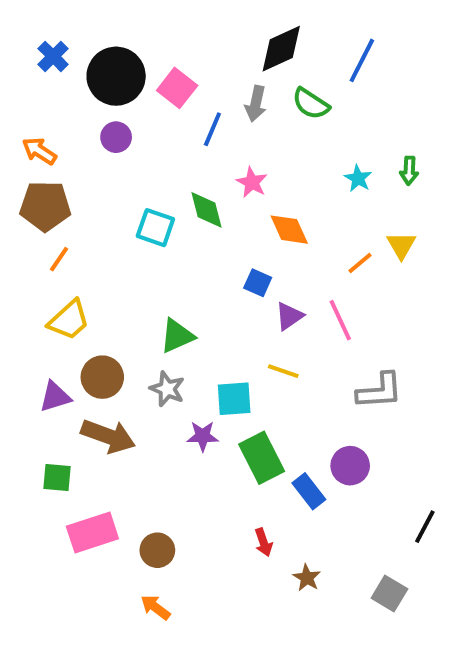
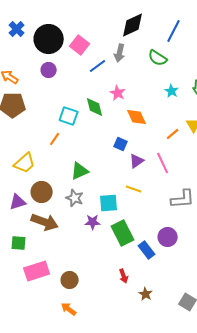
green semicircle: (311, 104) -> (158, 58), moved
blue line: (212, 129) -> (98, 66), turned 30
orange line: (59, 259) -> (55, 139), moved

